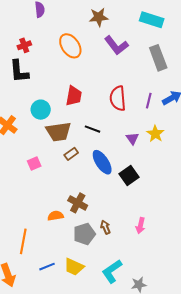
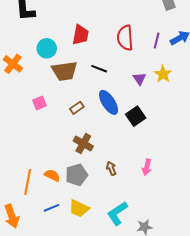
brown rectangle: (71, 154) -> (77, 108), moved
orange semicircle: (56, 216) -> (52, 175), moved, turned 35
gray pentagon: (84, 234) -> (77, 175), moved

